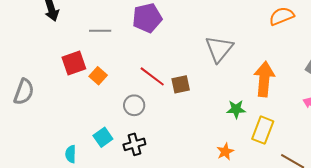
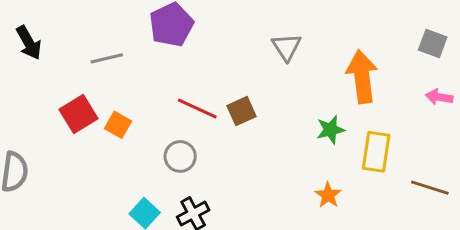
gray triangle: (219, 49) -> (287, 47), size x0.7

